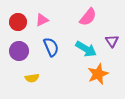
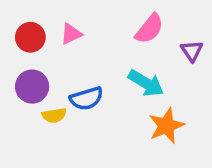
purple triangle: (112, 41) -> (192, 51), moved
blue semicircle: (51, 47) -> (86, 98), moved, turned 96
yellow semicircle: (32, 78) -> (54, 115), moved

